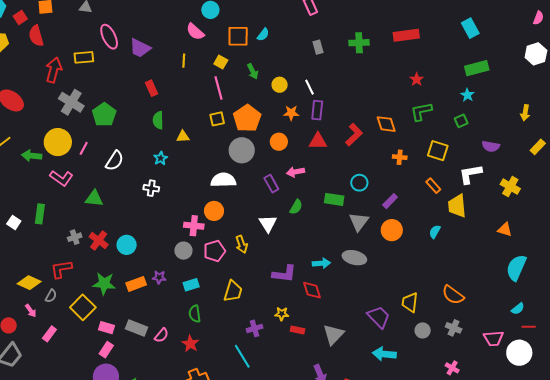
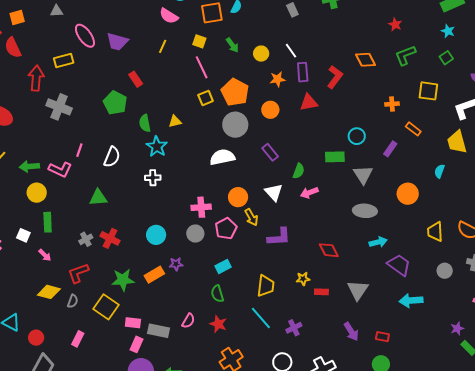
yellow line: (184, 61) -> (163, 46), turned 32
green pentagon: (104, 115) -> (115, 103), moved
green semicircle: (158, 120) -> (145, 123), moved
orange diamond: (386, 124) -> (365, 60), moved
red L-shape: (354, 135) -> (335, 77), moved
yellow circle: (58, 142) -> (37, 193), moved, size x0.7
cyan star: (161, 158) -> (157, 147), size x1.5
pink arrow: (295, 172) -> (309, 193), moved
pink L-shape: (61, 178) -> (60, 169), moved
orange rectangle: (433, 186) -> (413, 129), moved
orange circle: (214, 211) -> (238, 197), moved
orange circle: (392, 230) -> (408, 194), moved
cyan circle: (127, 245) -> (156, 235), moved
cyan arrow: (321, 263) -> (378, 242), moved
purple L-shape: (284, 274) -> (279, 237), moved
cyan rectangle: (191, 285) -> (223, 266), moved
yellow trapezoid: (233, 291) -> (266, 286), moved
yellow trapezoid: (410, 302) -> (435, 232), moved
pink arrow: (31, 311) -> (45, 255), moved
gray rectangle: (137, 328) -> (159, 331), moved
purple cross: (255, 328) -> (294, 328), moved
cyan line: (242, 356) -> (261, 318), moved

